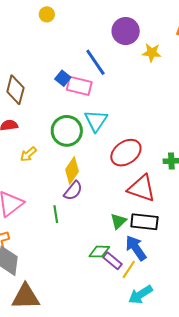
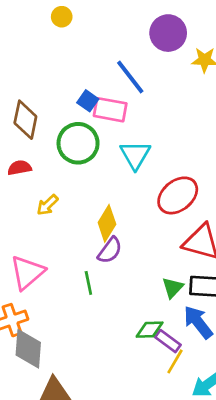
green circle: (67, 131) -> (78, 143), moved
yellow line: (129, 269) -> (175, 361), moved

